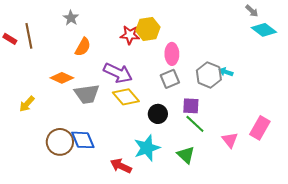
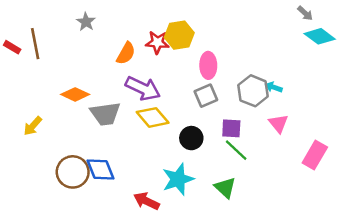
orange semicircle: (83, 47) -> (126, 53), moved
pink triangle: (230, 140) -> (279, 124), moved

